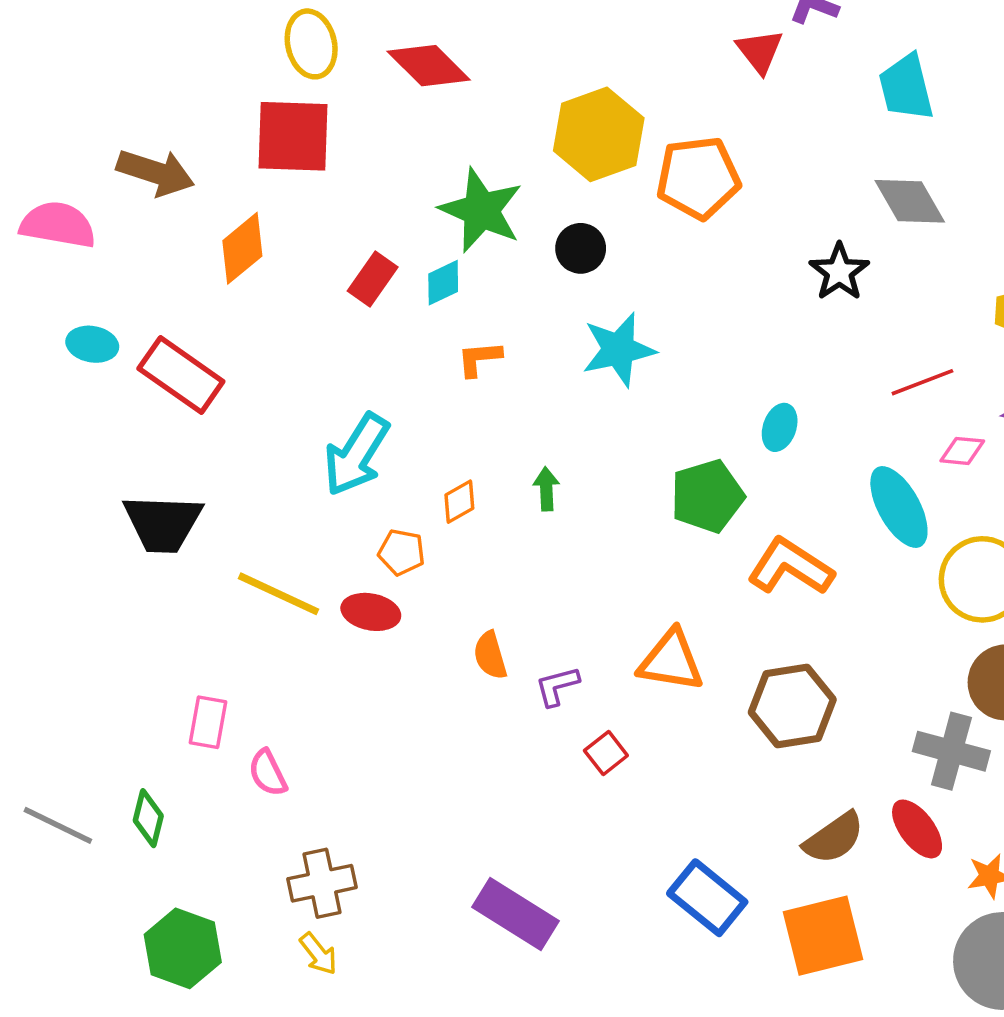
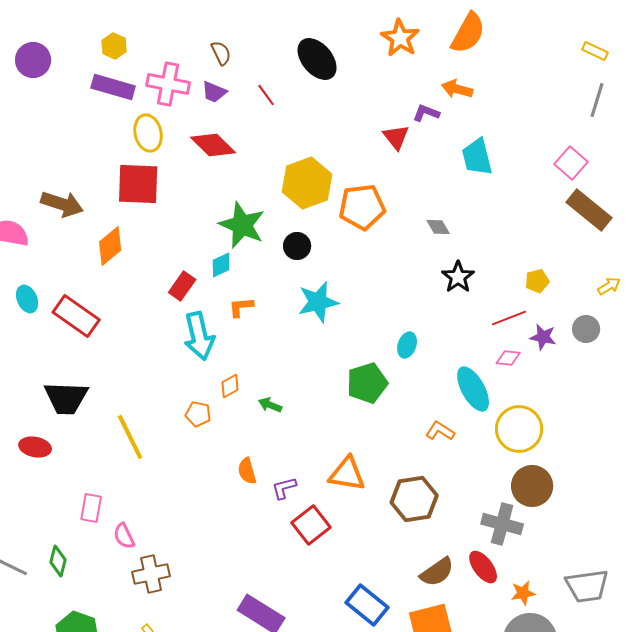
gray diamond: (910, 201) -> (438, 227), moved, size x0.6
black star: (839, 272) -> (458, 277), moved
red rectangle: (373, 279) -> (182, 286), moved
cyan ellipse: (92, 344) -> (27, 299), turned 56
red line: (922, 382) -> (509, 318), moved
cyan arrow: (356, 455) -> (199, 336), moved, turned -45
green arrow: (546, 489) -> (270, 405), moved, turned -65
orange L-shape: (790, 567) -> (440, 431), moved, size x0.6
yellow line: (279, 594) -> (130, 437), turned 39
red ellipse: (371, 612) -> (35, 447), moved
red square: (606, 753) -> (311, 525), size x1.6
brown cross: (322, 883) -> (151, 574), moved

